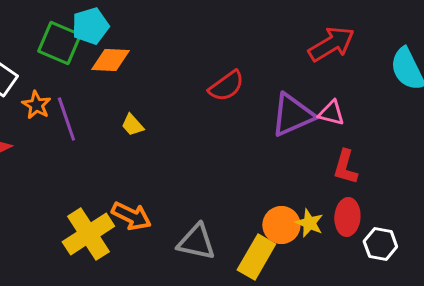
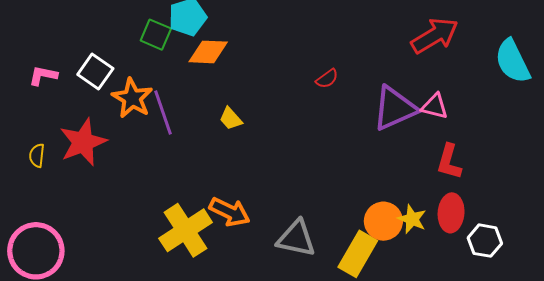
green square: (59, 43) -> (156, 35), size x0.7
red semicircle: (226, 86) -> (327, 79), size x0.6
orange star: (36, 105) -> (132, 98), size x1.4

